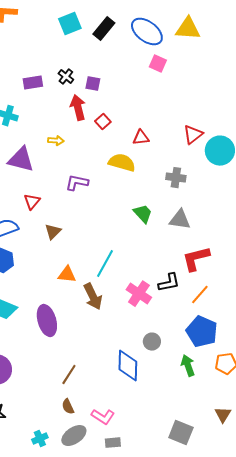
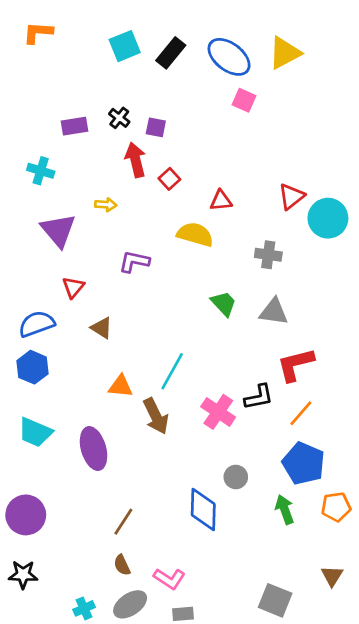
yellow triangle: (188, 29) -> (285, 53), turned -32
purple triangle: (21, 160) -> (58, 230), turned 36
brown triangle: (53, 232) -> (102, 328), turned -42

